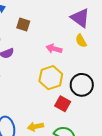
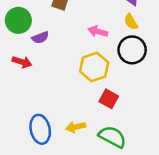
black circle: (82, 85) -> (132, 50), moved

